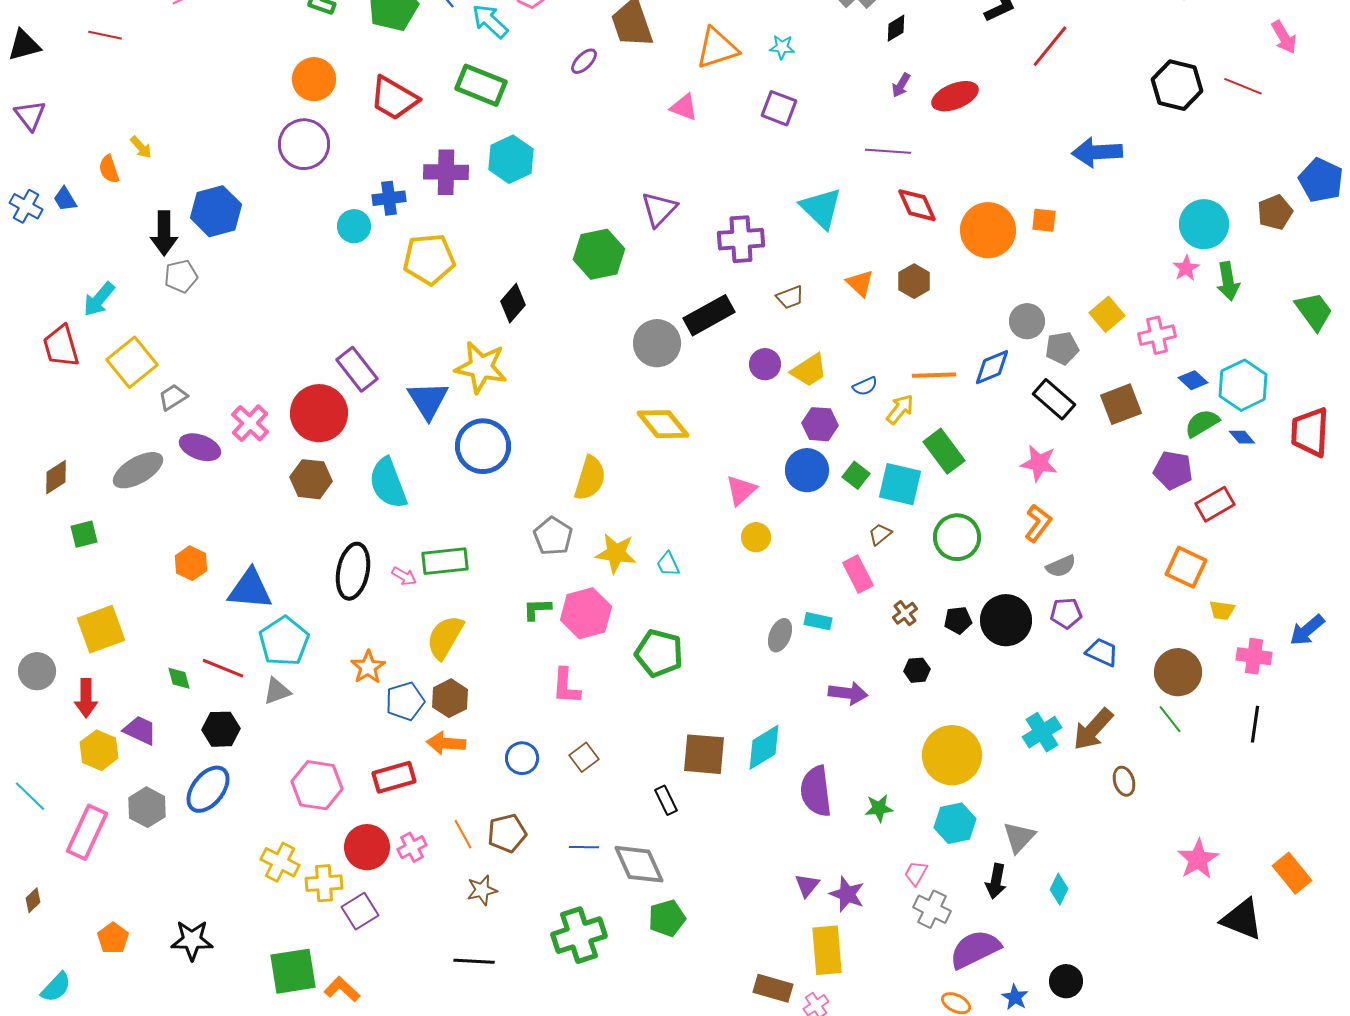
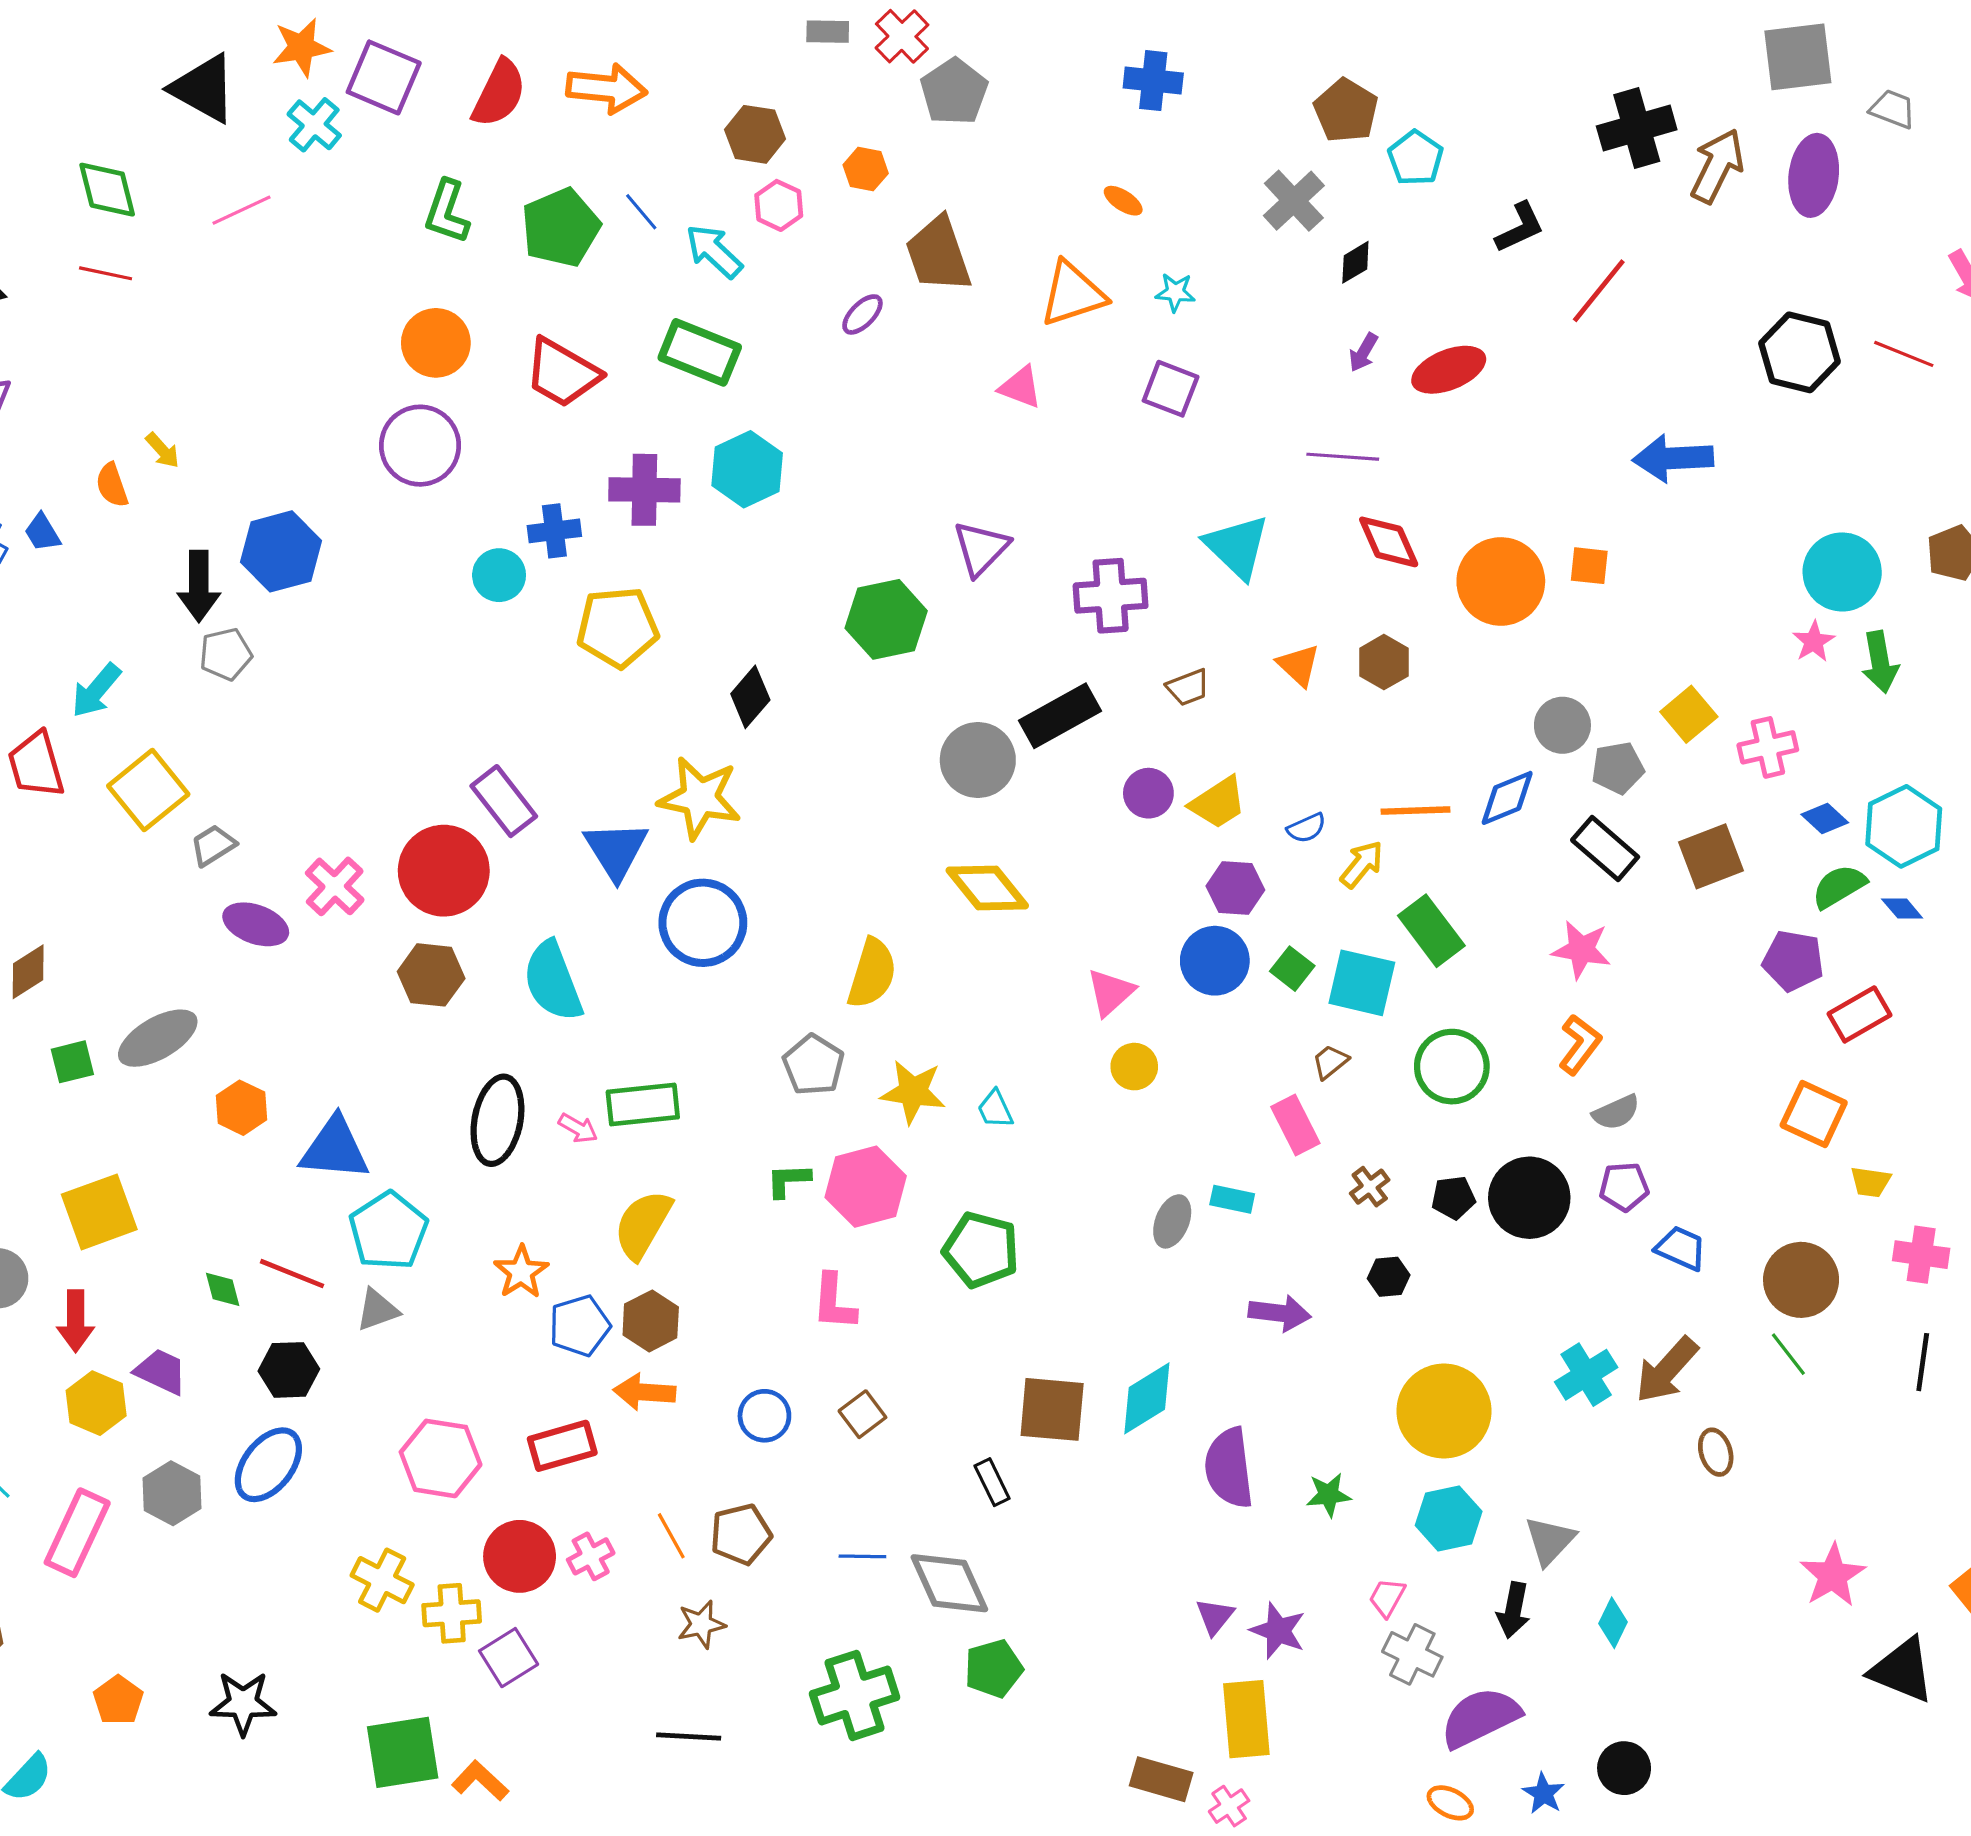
gray ellipse: (138, 470) -> (158, 1038), moved

